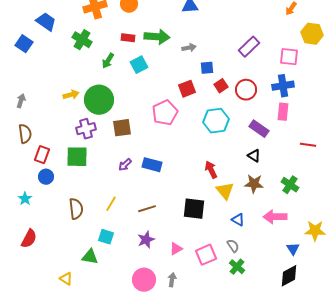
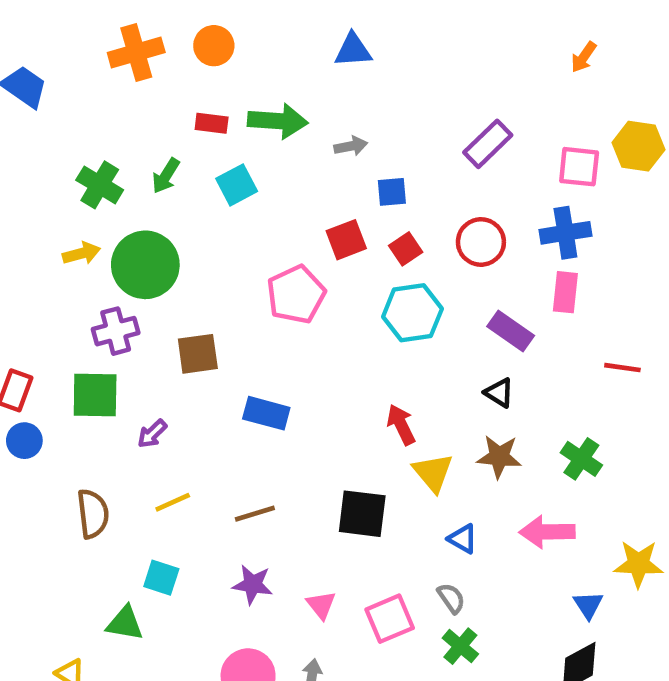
yellow hexagon: (312, 34) -> (638, 146), moved
green cross: (82, 40) -> (100, 185), moved
red square: (221, 86) -> (406, 249), moved
brown square: (122, 128) -> (198, 354), moved
purple arrow: (125, 165) -> (152, 434), moved
yellow line: (111, 204) -> (173, 502), turned 35
purple star: (146, 240) -> (253, 584), turned 30
pink triangle: (176, 249) -> (321, 605), turned -40

